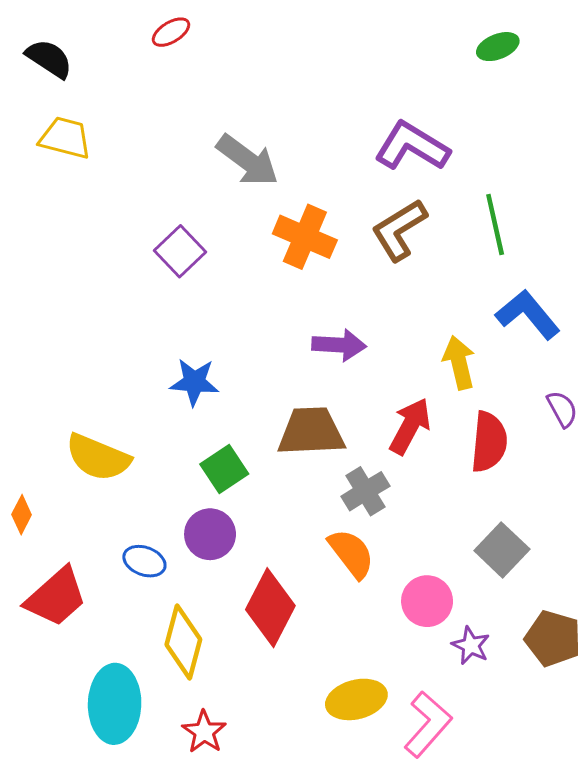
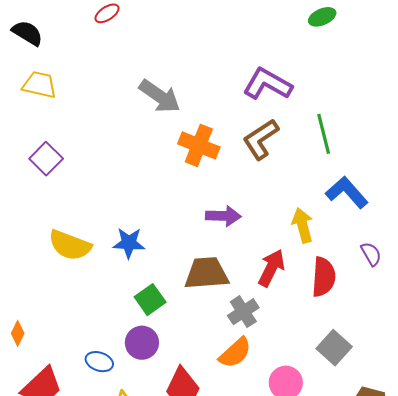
purple square: (180, 251) -> (46, 159), moved
yellow semicircle: (98, 457) -> (70, 245), moved
orange semicircle: (351, 553) -> (235, 353), turned 87

